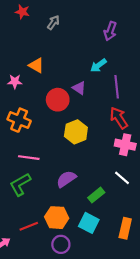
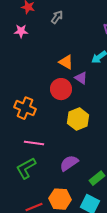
orange triangle: (36, 65) -> (66, 62), moved
pink star: (15, 81) -> (21, 31), moved

